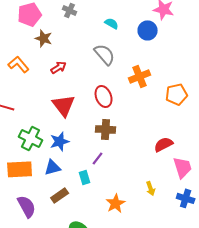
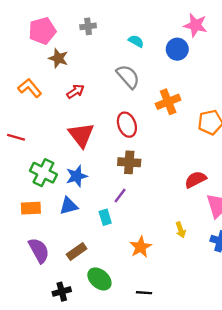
gray cross: (70, 10) -> (88, 26), turned -32
orange rectangle: (20, 169) -> (31, 208), size x0.7
brown rectangle: (60, 195) -> (77, 252), moved

